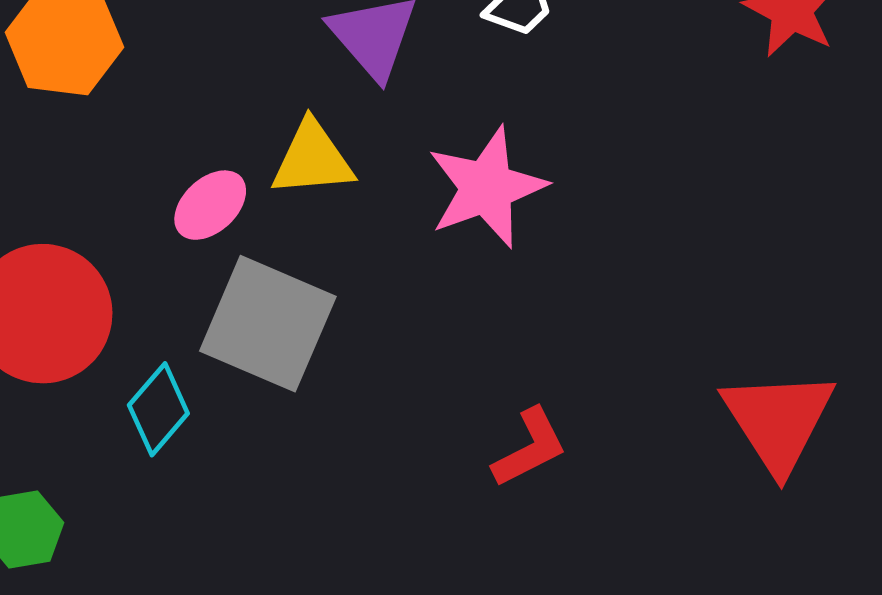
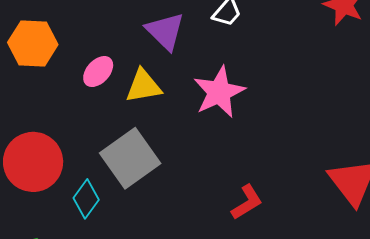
pink ellipse: (210, 205) -> (98, 72), moved
gray square: (268, 324) -> (130, 158), turned 36

